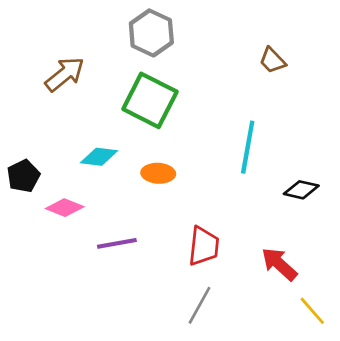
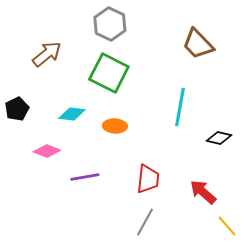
brown trapezoid: (272, 60) -> (198, 44), size x1.6
black pentagon: (23, 176) -> (17, 109), moved

